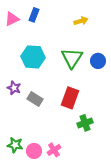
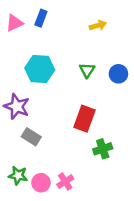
green triangle: (72, 58) -> (87, 70), size x0.6
purple star: (14, 88) -> (17, 106), size x1.5
gray rectangle: (35, 99) -> (31, 137), moved

